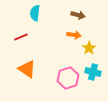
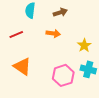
brown arrow: (78, 15) -> (60, 12), moved, turned -32
orange arrow: (74, 35) -> (53, 33), moved

